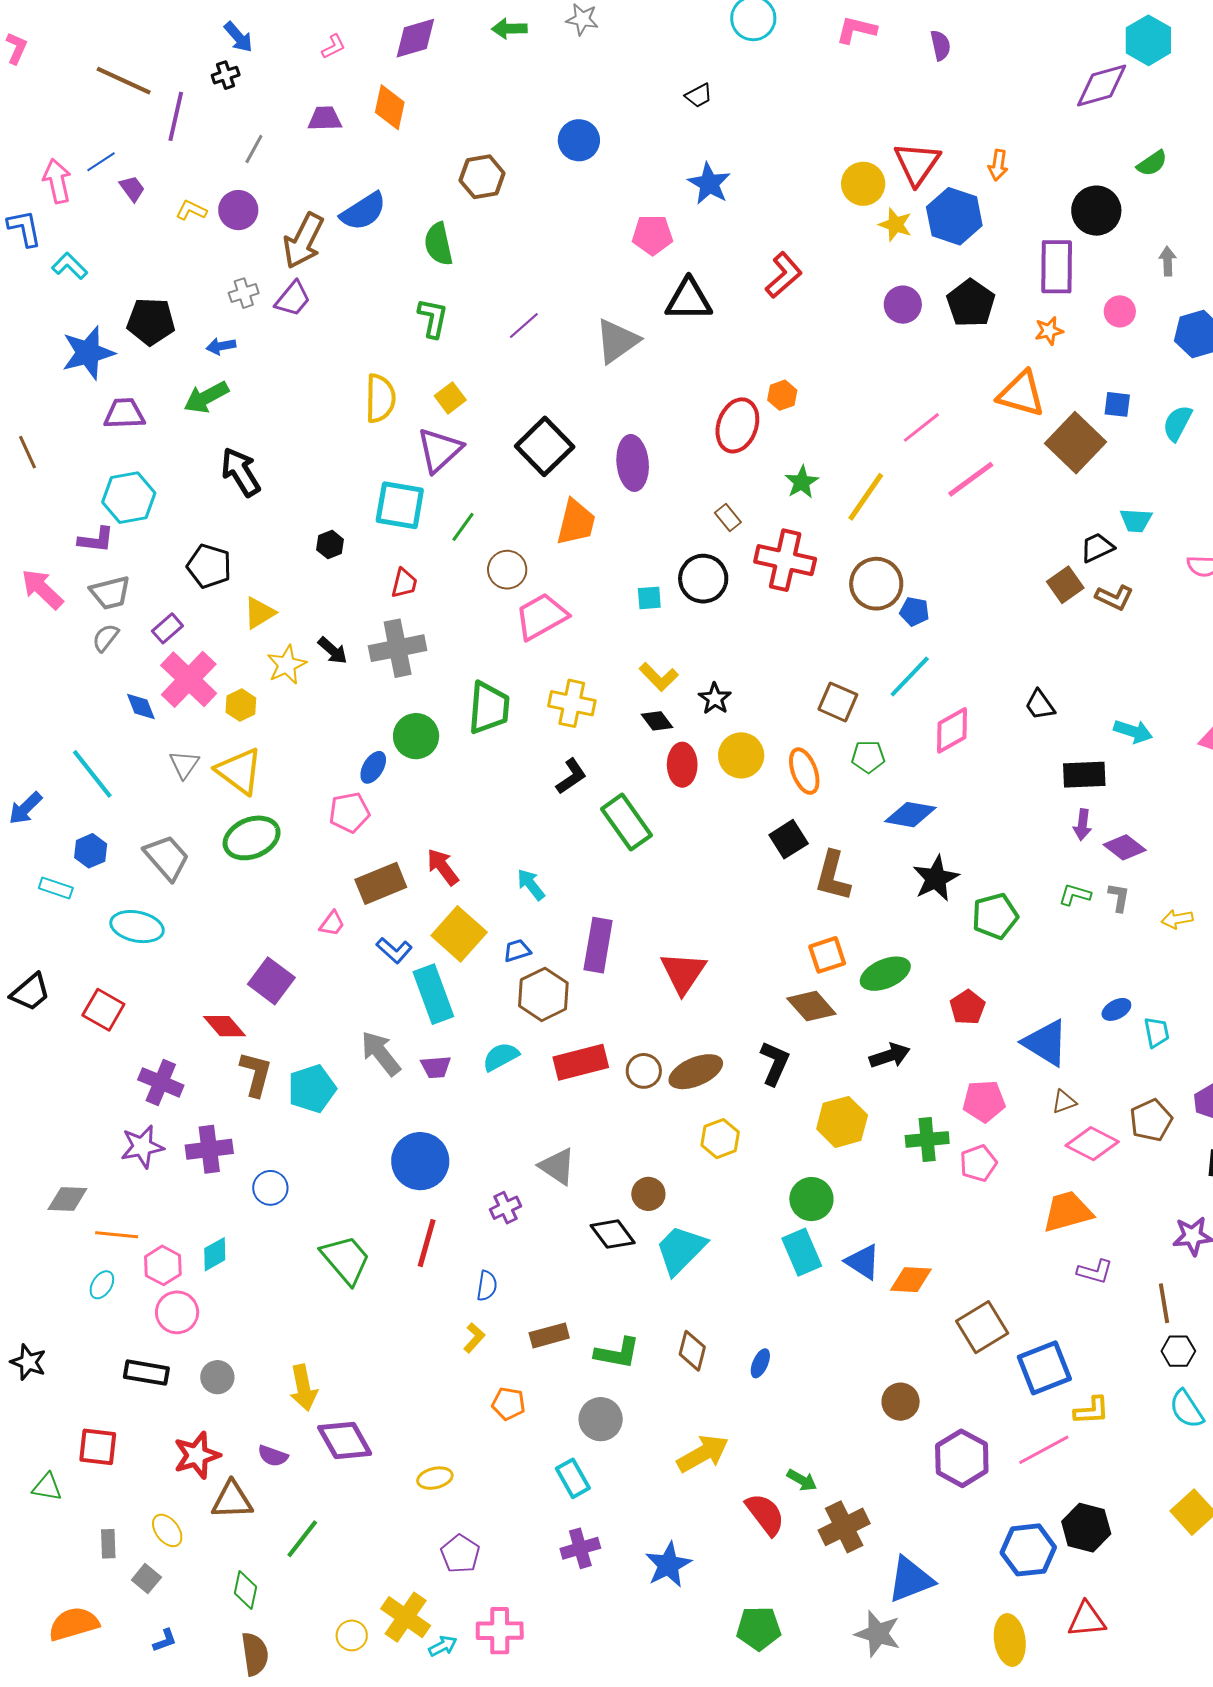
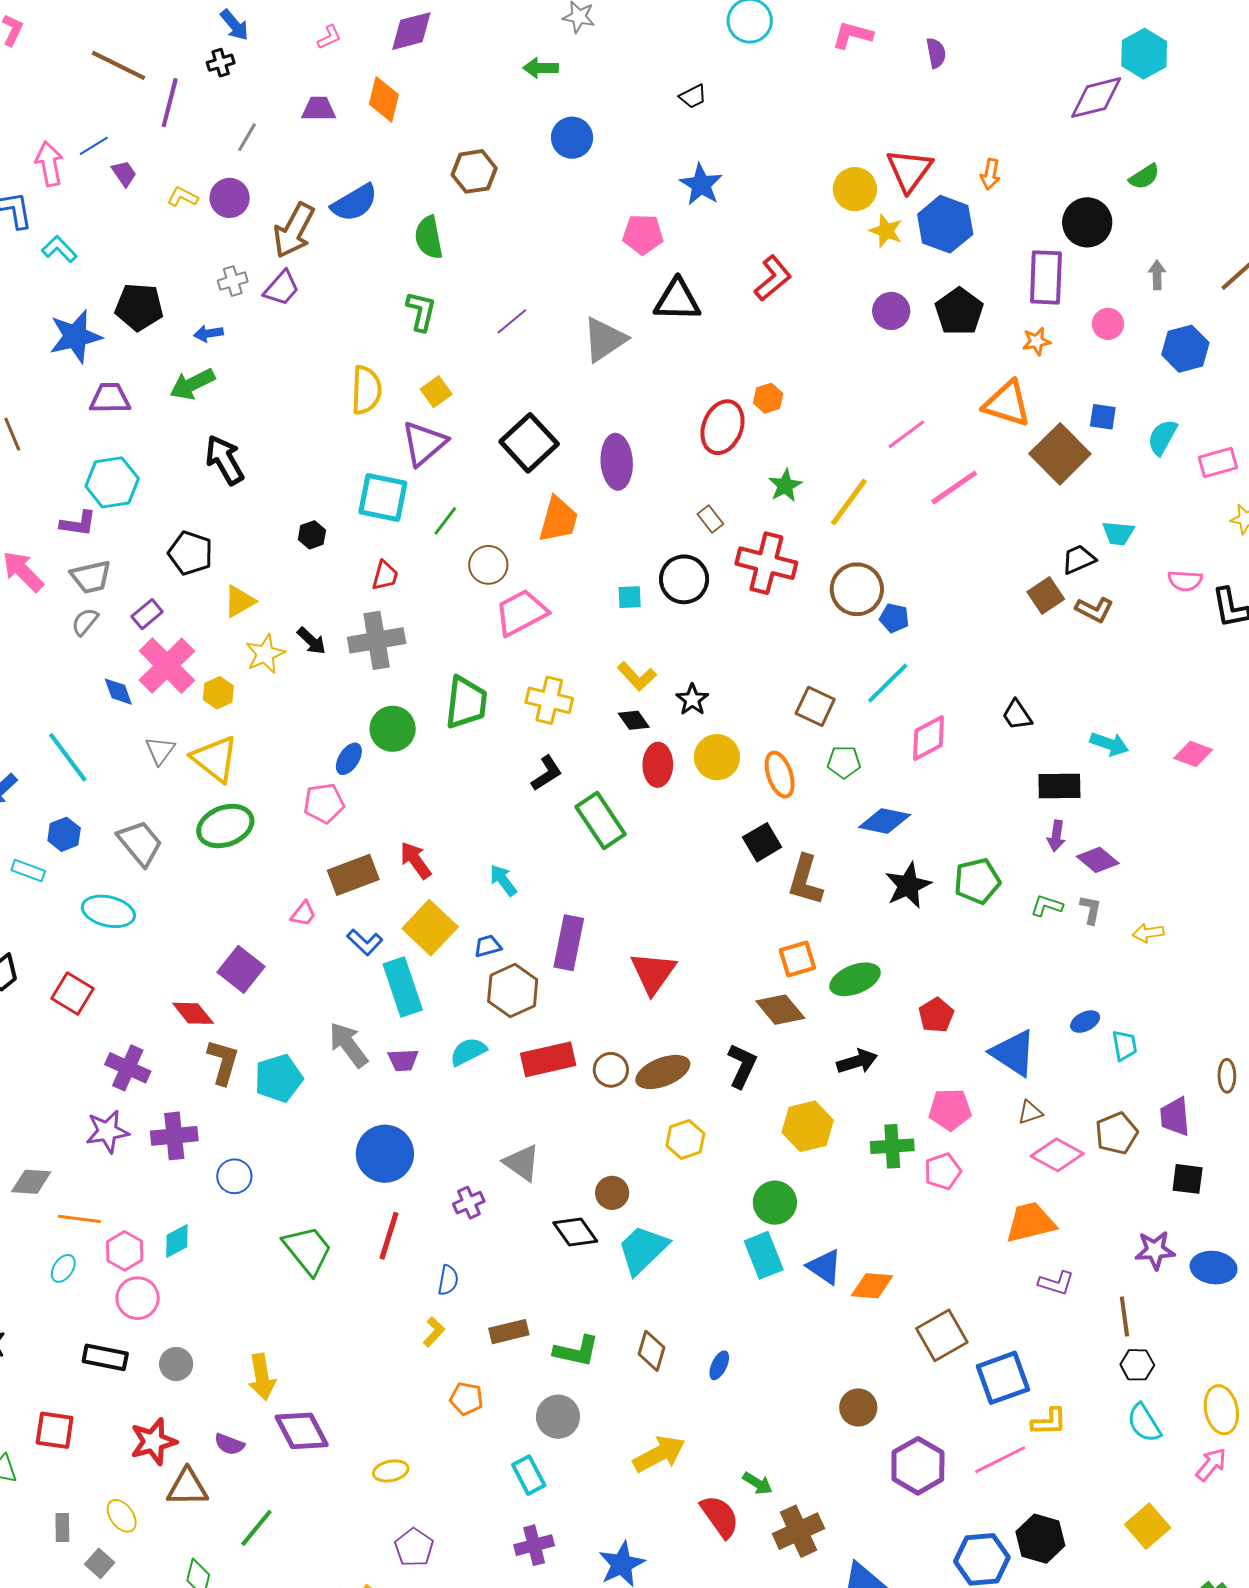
green arrow: (509, 29) -> (541, 68), moved
green pentagon: (995, 916) -> (977, 881), moved

